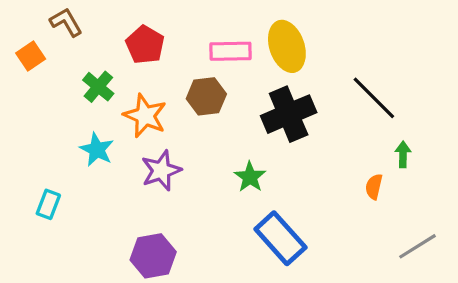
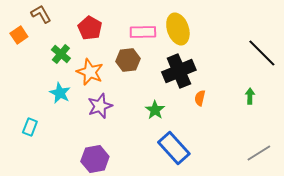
black line: (374, 98) -> (262, 53), moved
orange semicircle: (374, 187) -> (200, 98), moved

